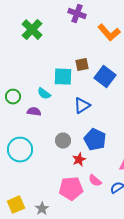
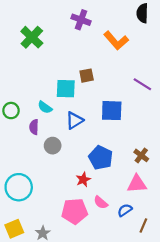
blue square: (105, 77) -> (112, 111), moved, turned -35
blue triangle: (82, 106) -> (74, 120), moved
purple semicircle: (34, 112) -> (34, 127), turned -96
gray circle: (63, 141) -> (53, 146), moved
cyan circle: (20, 150) -> (19, 187), moved

